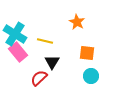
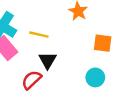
orange square: (87, 53) -> (103, 43), moved

